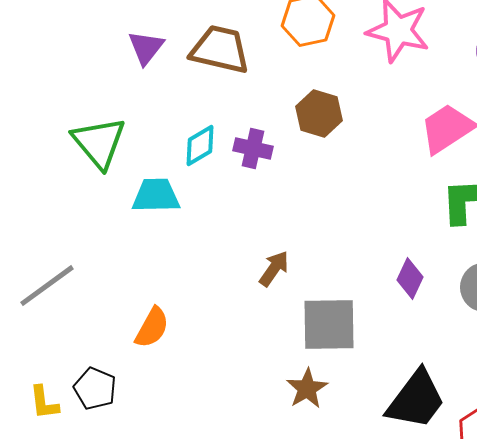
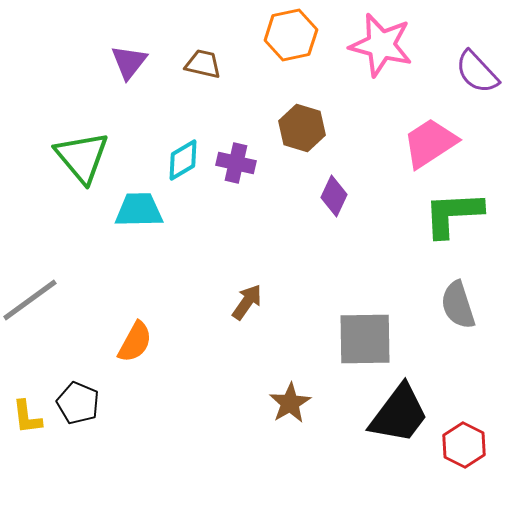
brown trapezoid: (220, 50) -> (203, 64), size x0.6
brown arrow: (274, 269) -> (247, 302), moved
purple diamond: (410, 279) -> (334, 196), moved
gray square: (329, 325) -> (365, 339), moved

